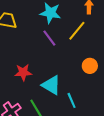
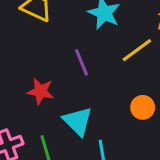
purple line: (49, 38) -> (82, 62), moved

